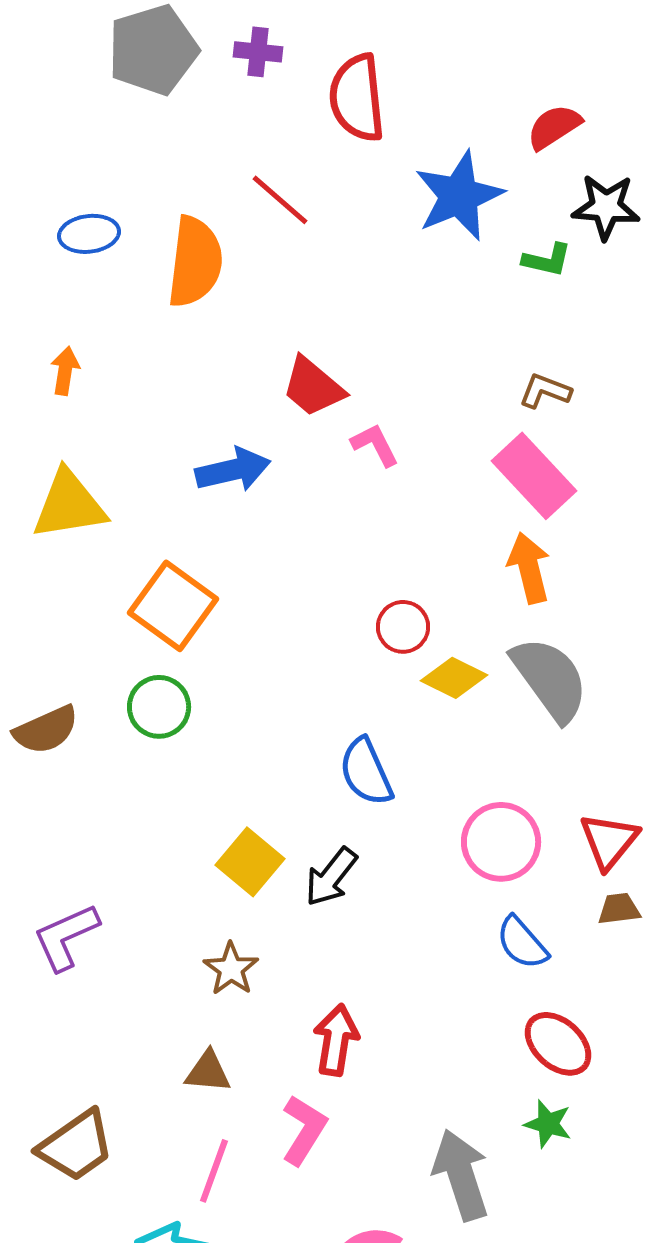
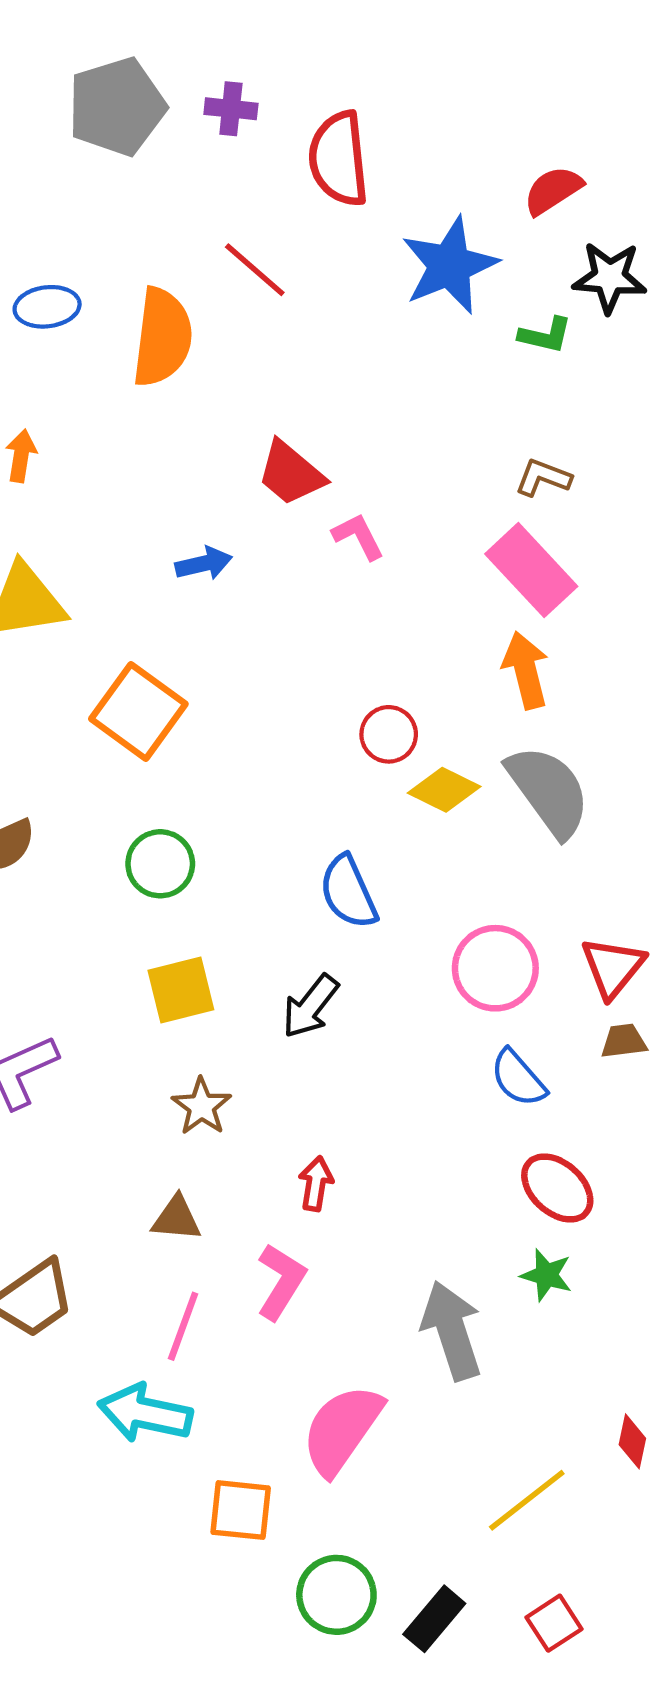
blue arrow: (233, 470) -> (204, 564), size x0.7
green circle: (159, 707) -> (160, 864), moved
yellow square: (250, 862) -> (181, 990), moved, turned 36
red arrow: (336, 1040) -> (316, 1184), size x0.7

